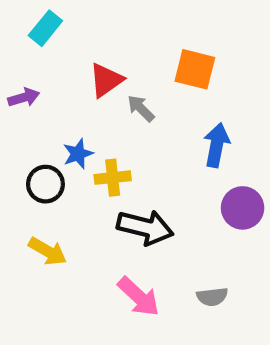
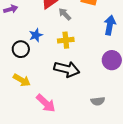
blue arrow: (217, 145) -> (110, 25), moved
yellow cross: (113, 178) -> (66, 40), moved
pink arrow: (139, 297) -> (46, 103), moved

